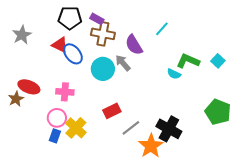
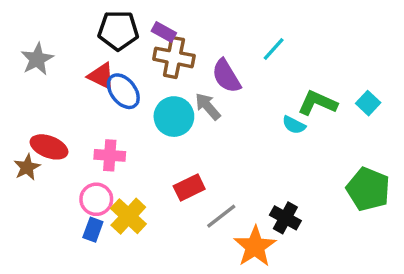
black cross: (169, 129) -> (285, 218), size x0.7

